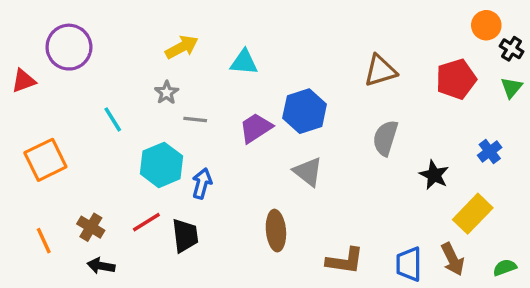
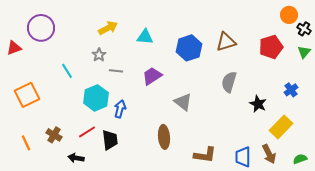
blue hexagon: (305, 111) -> (189, 48), moved
black arrow: (101, 266) -> (76, 158), moved

